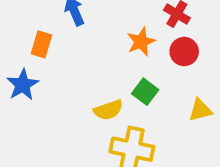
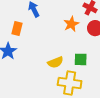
green square: (145, 92) -> (81, 59), moved, turned -32

